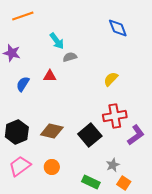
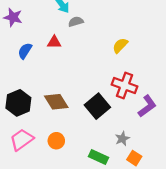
red cross: (115, 116) -> (124, 86), turned 30
brown diamond: (52, 131) -> (56, 102), turned 45

